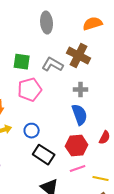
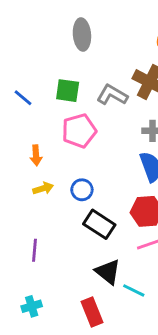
gray ellipse: (47, 23) -> (82, 35), moved

